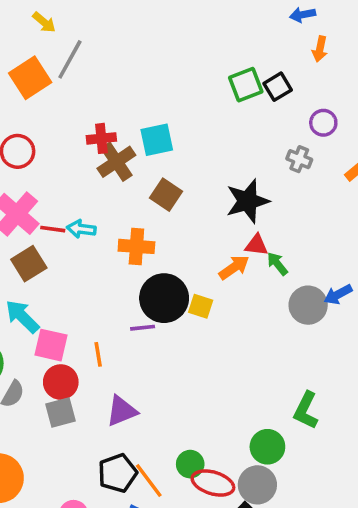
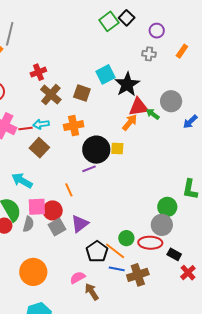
cyan square: (157, 140) -> (106, 74), moved
brown cross: (116, 162) -> (51, 95), moved
red triangle: (256, 245) -> (139, 107), size x1.5
brown square: (29, 264) -> (39, 148), moved
gray circle: (308, 305) -> (171, 101), moved
pink square: (51, 345) -> (37, 207), moved
purple triangle: (122, 411) -> (80, 224), moved
green circle: (267, 447) -> (167, 207), moved
green circle: (190, 464) -> (126, 238), moved
gray circle: (257, 485) -> (162, 225), moved

